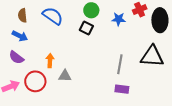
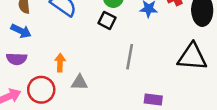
purple semicircle: (16, 57) -> (17, 59), turned -35
gray line: (120, 64) -> (130, 57), moved

